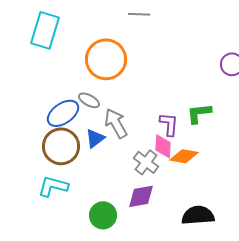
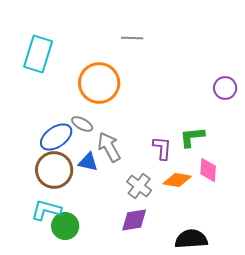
blue triangle: (95, 138) -> (88, 162), turned 50
pink diamond: (163, 146) -> (208, 170), moved
green circle: (103, 215) -> (65, 226), moved

